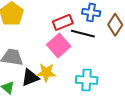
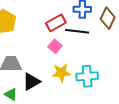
pink square: (59, 46) -> (55, 46), size x0.6
yellow star: (46, 73) -> (61, 73), moved

